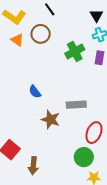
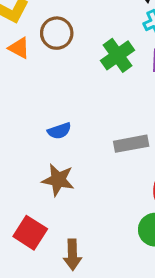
blue semicircle: (35, 92) -> (59, 131), turned -64
brown star: (51, 119) -> (58, 180), moved

